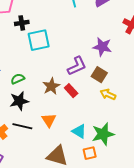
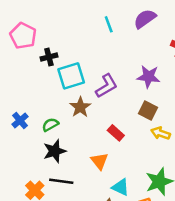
purple L-shape: (77, 66) -> (106, 86), moved
brown star: (51, 86) -> (80, 107), moved
orange triangle: (49, 120) -> (99, 161), moved
cyan triangle: (79, 131) -> (121, 187), moved

